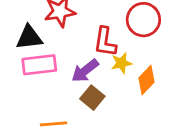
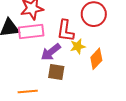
pink rectangle: (39, 65) -> (31, 32), moved
brown square: (92, 98) -> (56, 72), turned -30

